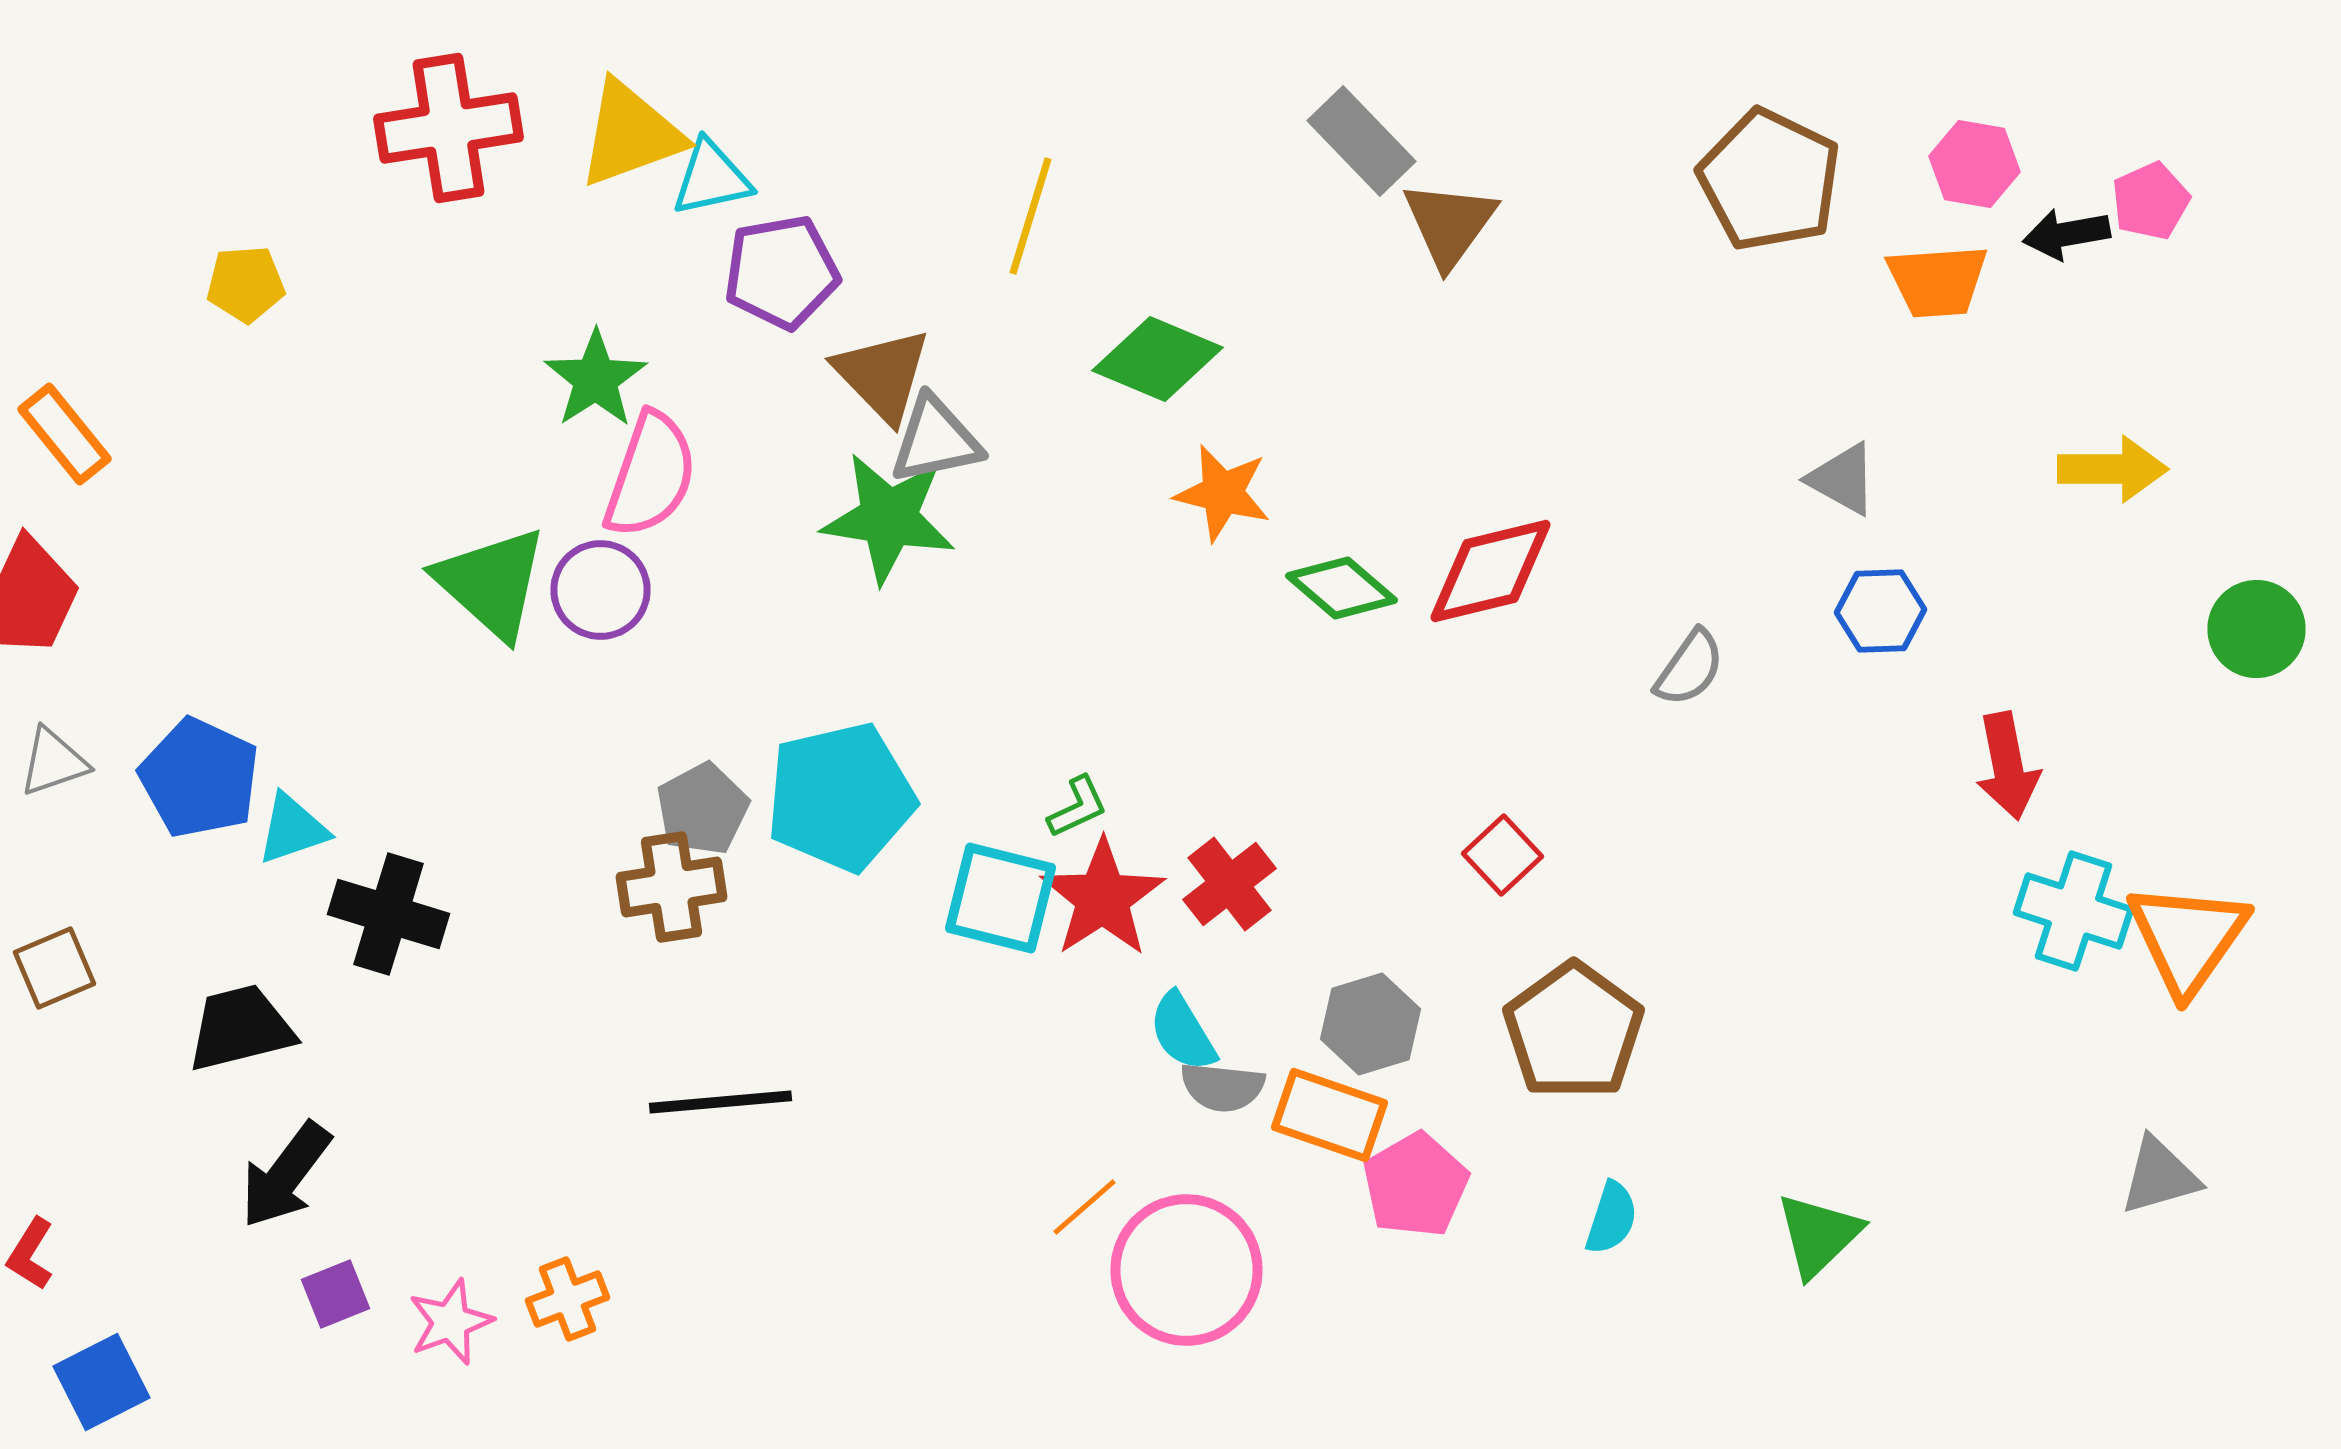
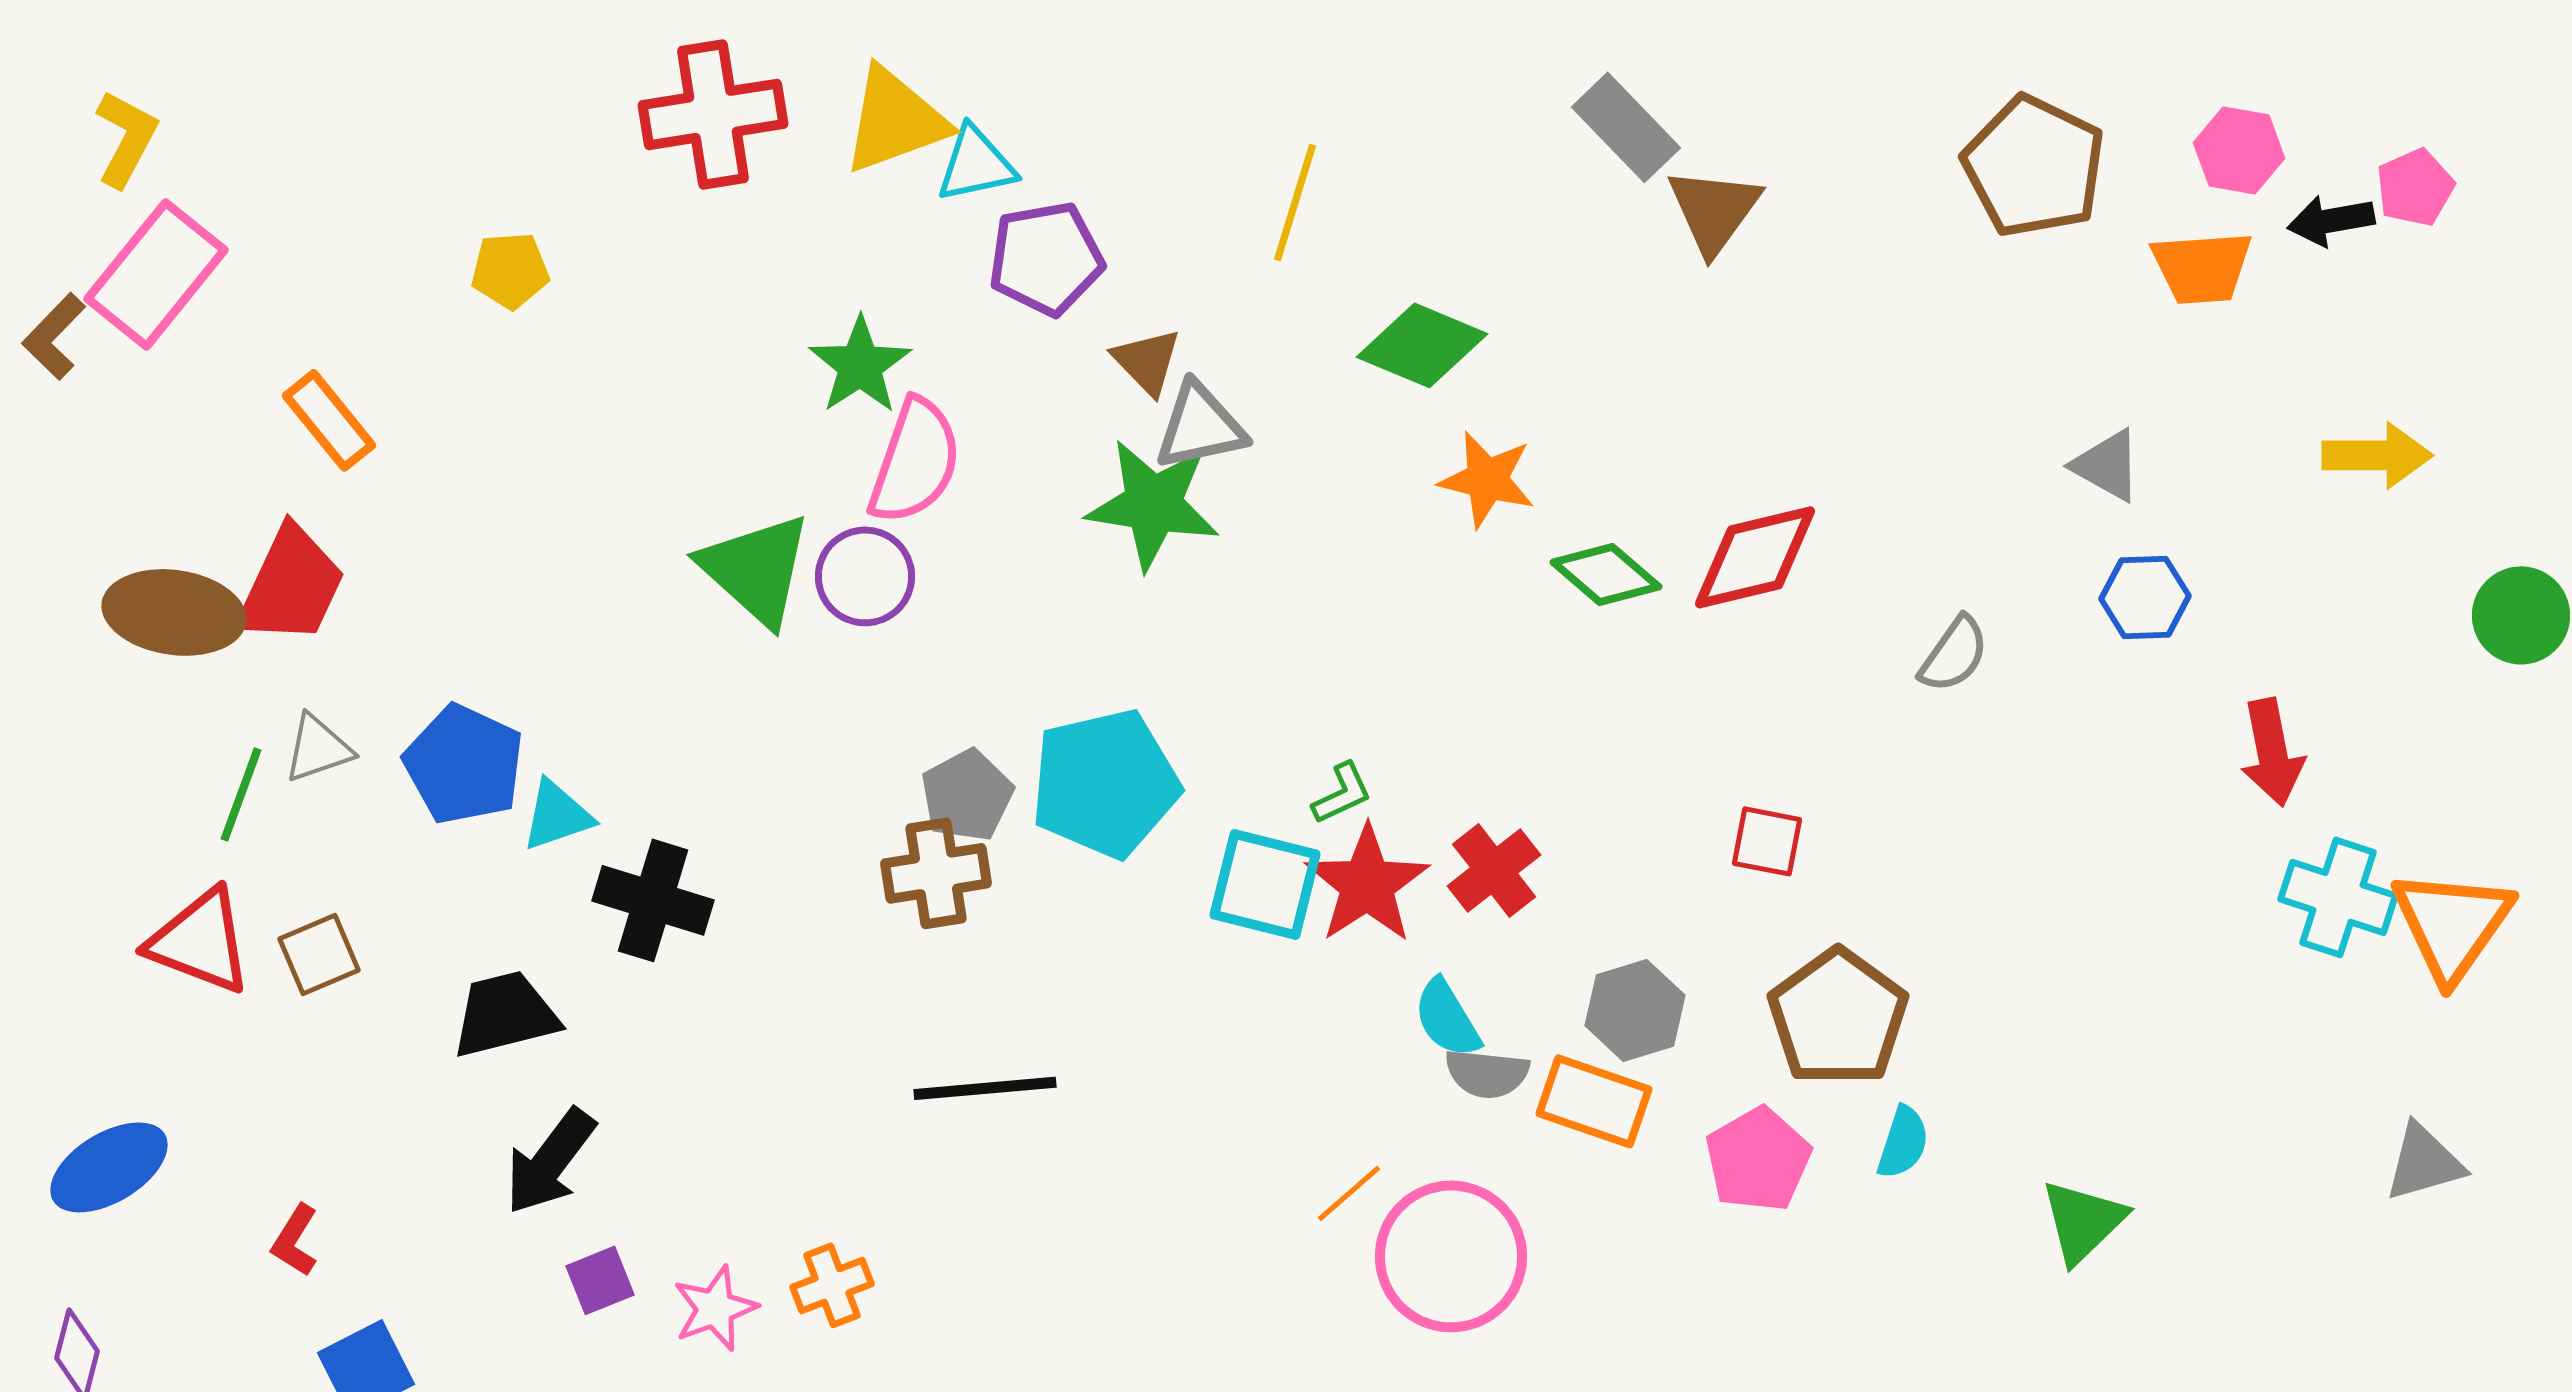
brown triangle: (882, 375) -> (1147, 361), size x0.7
red square: (1502, 855) -> (1767, 841), turned -36
pink pentagon: (1416, 1185) -> (1758, 1159), moved
cyan semicircle: (1612, 1218) -> (1903, 1142), moved

